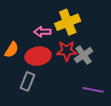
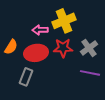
gray cross: (84, 55) -> (89, 48), moved
purple line: (93, 90) -> (90, 73), moved

